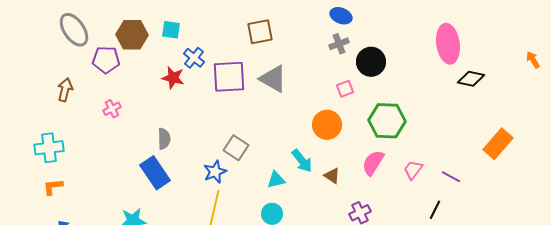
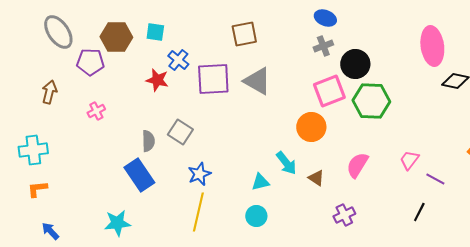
pink square: (345, 89) -> (329, 91), size x1.8
green hexagon: (387, 121) -> (371, 101), moved
gray square: (236, 148) -> (180, 132), moved
pink trapezoid: (413, 170) -> (409, 160), moved

